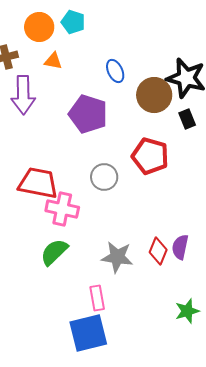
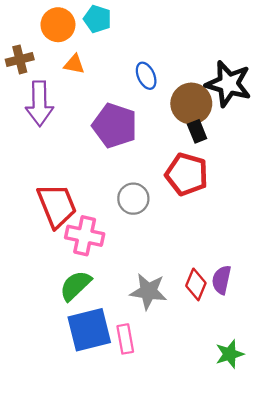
black rectangle: (187, 119) -> (197, 131), moved
red trapezoid: (38, 183) -> (57, 206), turned 57
blue square: (88, 333) -> (89, 330), moved

